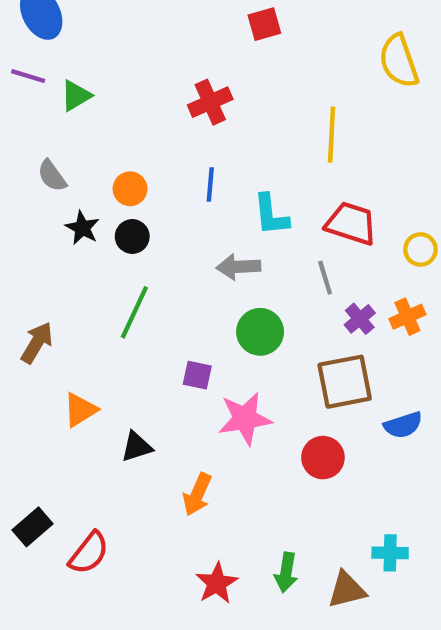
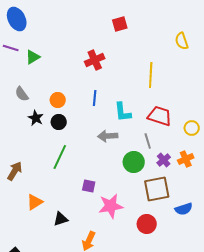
yellow semicircle: (399, 61) -> (182, 41), size x0.7
green circle: (260, 332) -> (134, 162), moved

